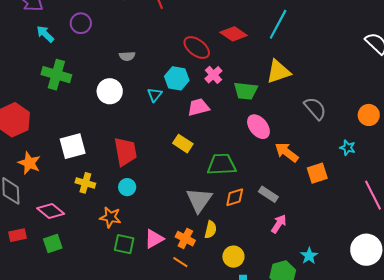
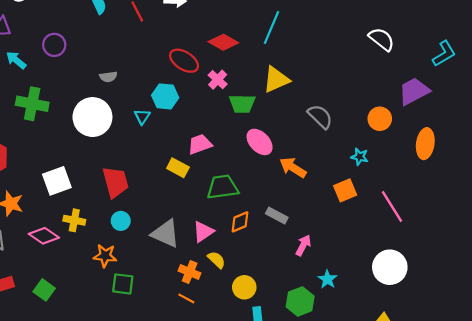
pink cross: (213, 75) -> (218, 80), moved
white circle: (110, 91) -> (92, 117), size x1.4
pink trapezoid: (198, 107) -> (200, 144), moved
orange square: (317, 173) -> (345, 190), moved
gray triangle: (199, 200) -> (166, 234), moved, turned -36
pink diamond: (51, 211) -> (44, 236), moved
pink arrow: (279, 224) -> (303, 245), moved
yellow semicircle: (211, 230) -> (217, 260), turned -54
pink triangle: (154, 239) -> (203, 232), moved
green square: (53, 243) -> (44, 290), turned -30

